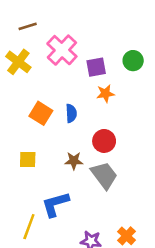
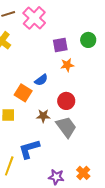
pink cross: (62, 50) -> (34, 18), moved
orange square: (41, 113) -> (23, 93), moved
blue semicircle: (71, 113) -> (41, 80), turned 56

